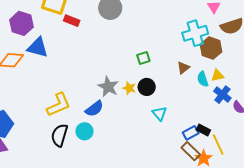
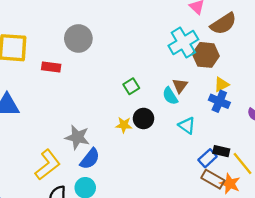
red rectangle: (72, 21) -> (51, 67), moved
cyan semicircle: (203, 79) -> (170, 96), moved
gray star: (108, 87) -> (77, 137), moved
blue cross: (222, 95) -> (219, 101), moved
cyan triangle: (159, 113) -> (187, 125), moved

